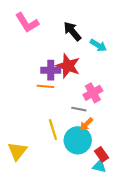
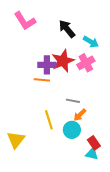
red star: (68, 66) -> (63, 61), turned 30
pink cross: (93, 93) -> (86, 63), moved
cyan circle: (78, 140) -> (72, 130), size x0.7

